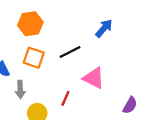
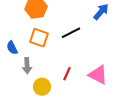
pink triangle: (94, 78) -> (98, 75), moved

